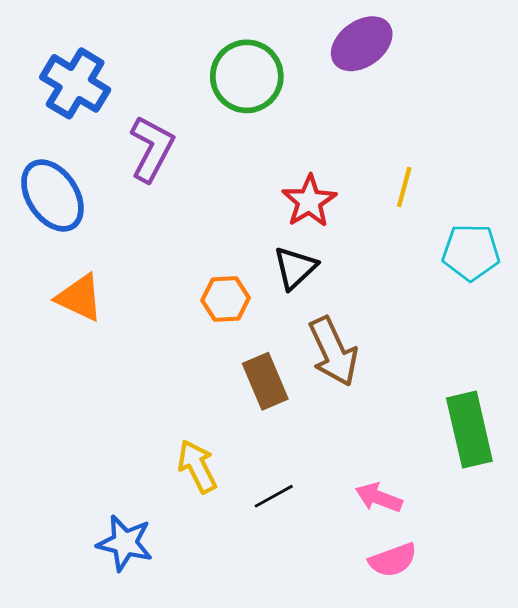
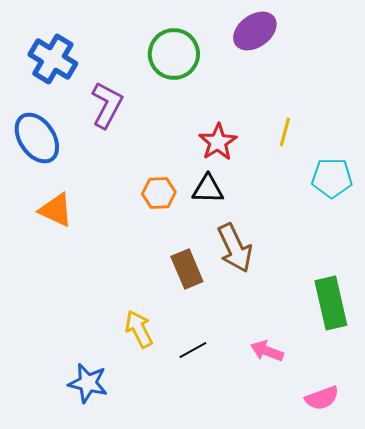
black triangle: (295, 268) -> (208, 189), turned 44
orange hexagon: (226, 299) -> (159, 193), moved
pink semicircle: (393, 560) -> (322, 398), moved

